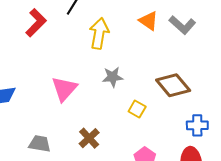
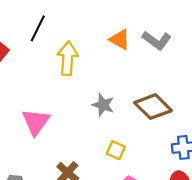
gray star: (113, 77) -> (103, 105), moved, turned 30
yellow square: (137, 109) -> (116, 150), moved

